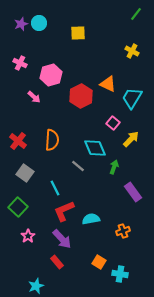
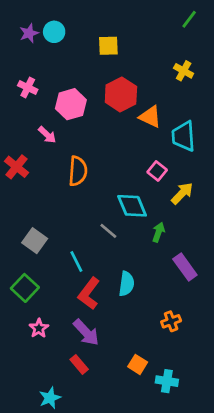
red hexagon: (81, 96) -> (121, 94), moved
cyan trapezoid: (132, 98) -> (184, 136), turned -35
orange semicircle: (52, 140) -> (78, 171), moved
red cross: (18, 141) -> (17, 167), moved
red L-shape: (64, 211) -> (89, 293), turned -30
cyan semicircle: (91, 219) -> (126, 284), moved, turned 108

